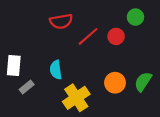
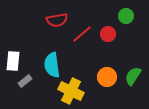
cyan semicircle: (56, 70) -> (52, 65), size x1.4
yellow cross: (76, 98) -> (71, 91), turned -30

